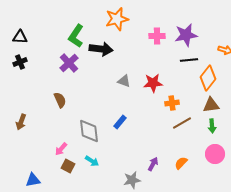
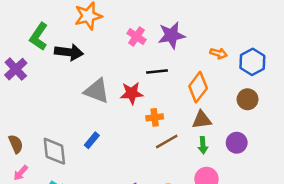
pink cross: (157, 36) -> (136, 37), turned 35
black line: (189, 60) -> (157, 72), moved
purple cross: (69, 63) -> (16, 69), moved
gray triangle: (124, 81) -> (97, 91), size x1.6
brown semicircle: (60, 100) -> (16, 144), moved

